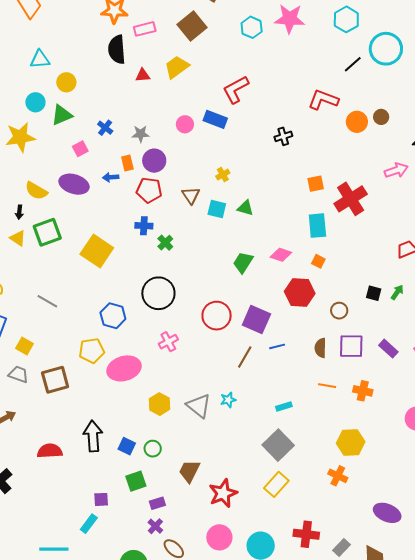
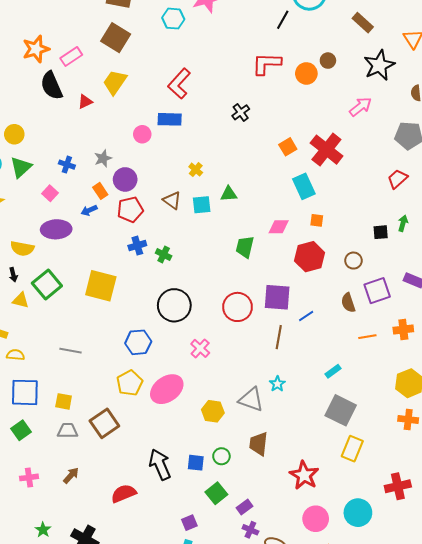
brown trapezoid: (189, 471) -> (259, 444), moved

